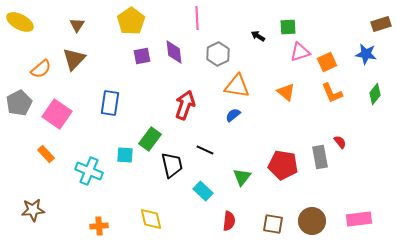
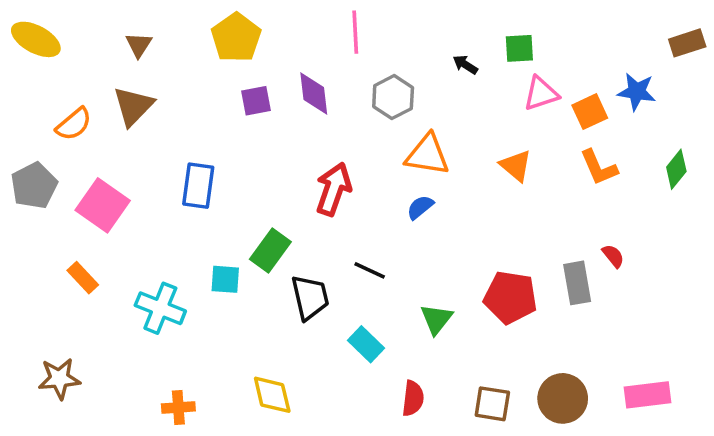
blue star: (366, 54) -> (637, 92), moved

